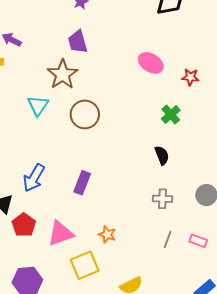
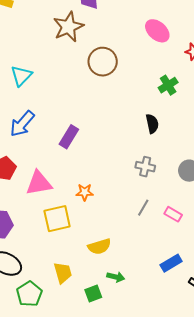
cyan triangle: (38, 105) -> (21, 76), moved
brown circle: (85, 114) -> (103, 62), moved
orange star: (107, 234) -> (85, 192), turned -30

